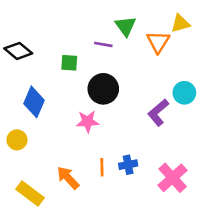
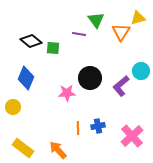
black diamond: (18, 51) -> (31, 41), moved
black circle: (103, 89) -> (90, 78), moved
orange arrow: (68, 178) -> (58, 150), moved

